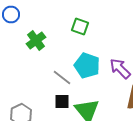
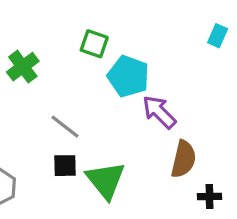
cyan pentagon: (87, 66) -> (128, 76), moved

